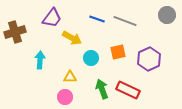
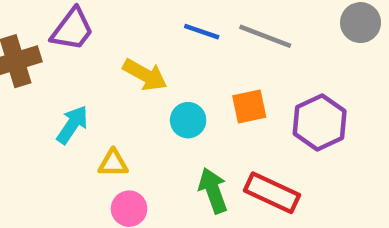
purple trapezoid: (52, 18) -> (72, 29), moved
cyan arrow: (40, 60) -> (72, 125), turned 30
yellow triangle: (70, 77) -> (113, 163), moved

